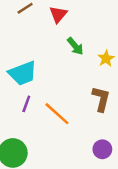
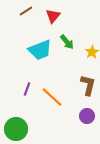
cyan trapezoid: (23, 73) -> (40, 50), moved
purple circle: (102, 149) -> (87, 116), moved

